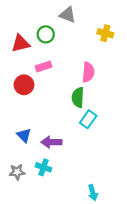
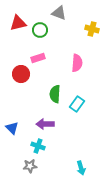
red triangle: (21, 44) -> (18, 23), moved
green semicircle: (78, 97) -> (55, 94), moved
blue triangle: (24, 135) -> (12, 128), moved
gray star: (17, 172) -> (30, 166), moved

